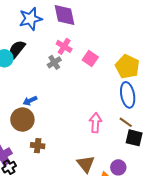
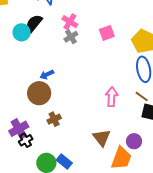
pink cross: (64, 46) -> (70, 22), moved
pink square: (90, 58) -> (107, 33), turned 35
brown cross: (38, 146) -> (54, 119), turned -32

